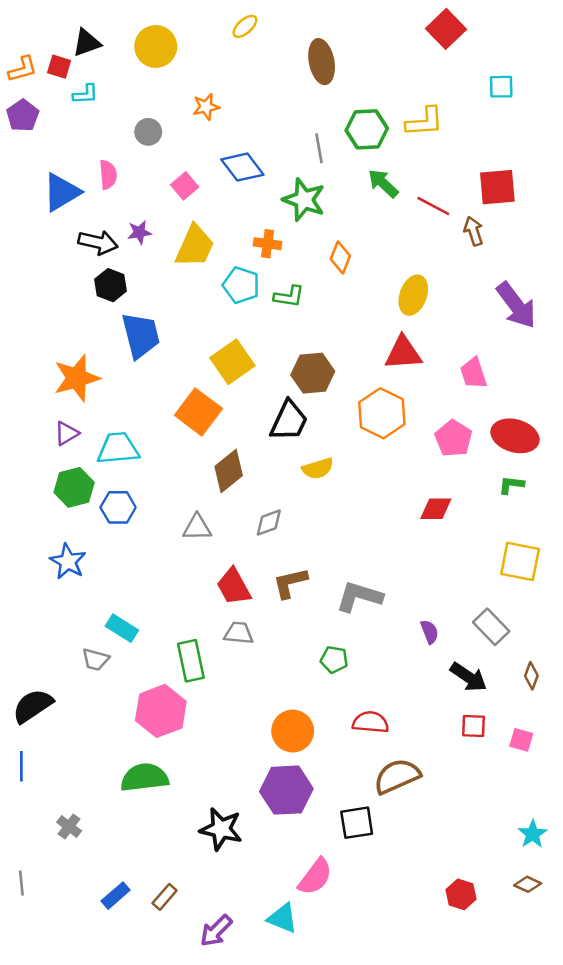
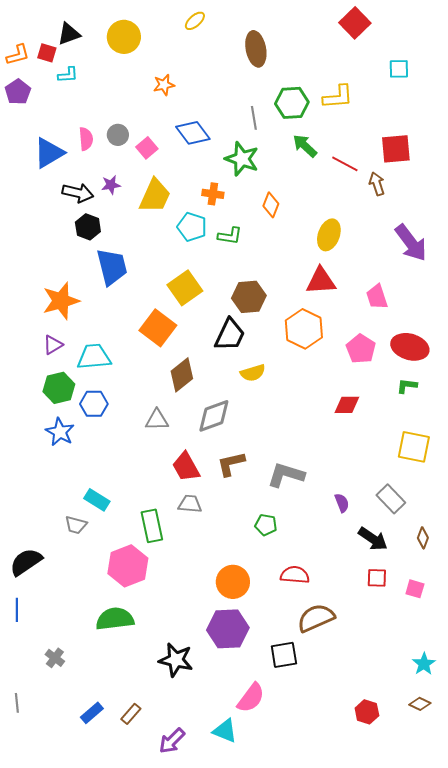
gray circle: (148, 132) -> (118, 135), moved
gray diamond: (269, 523) -> (214, 416), size x1.5
blue star: (68, 561) -> (60, 432), moved

